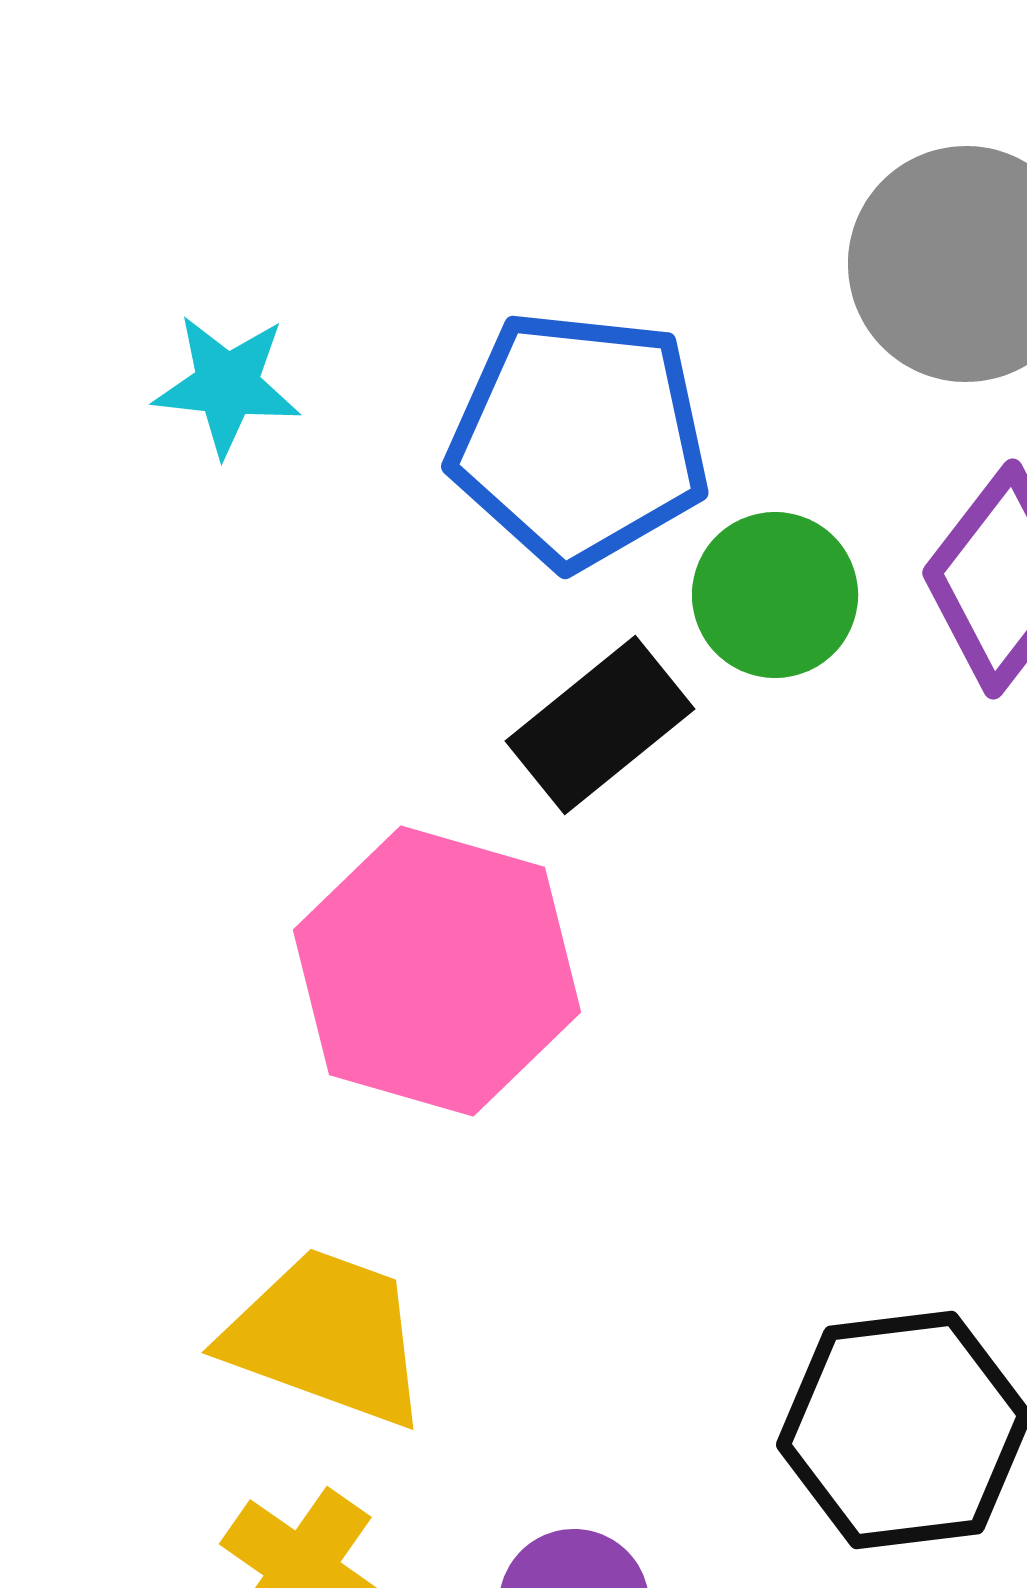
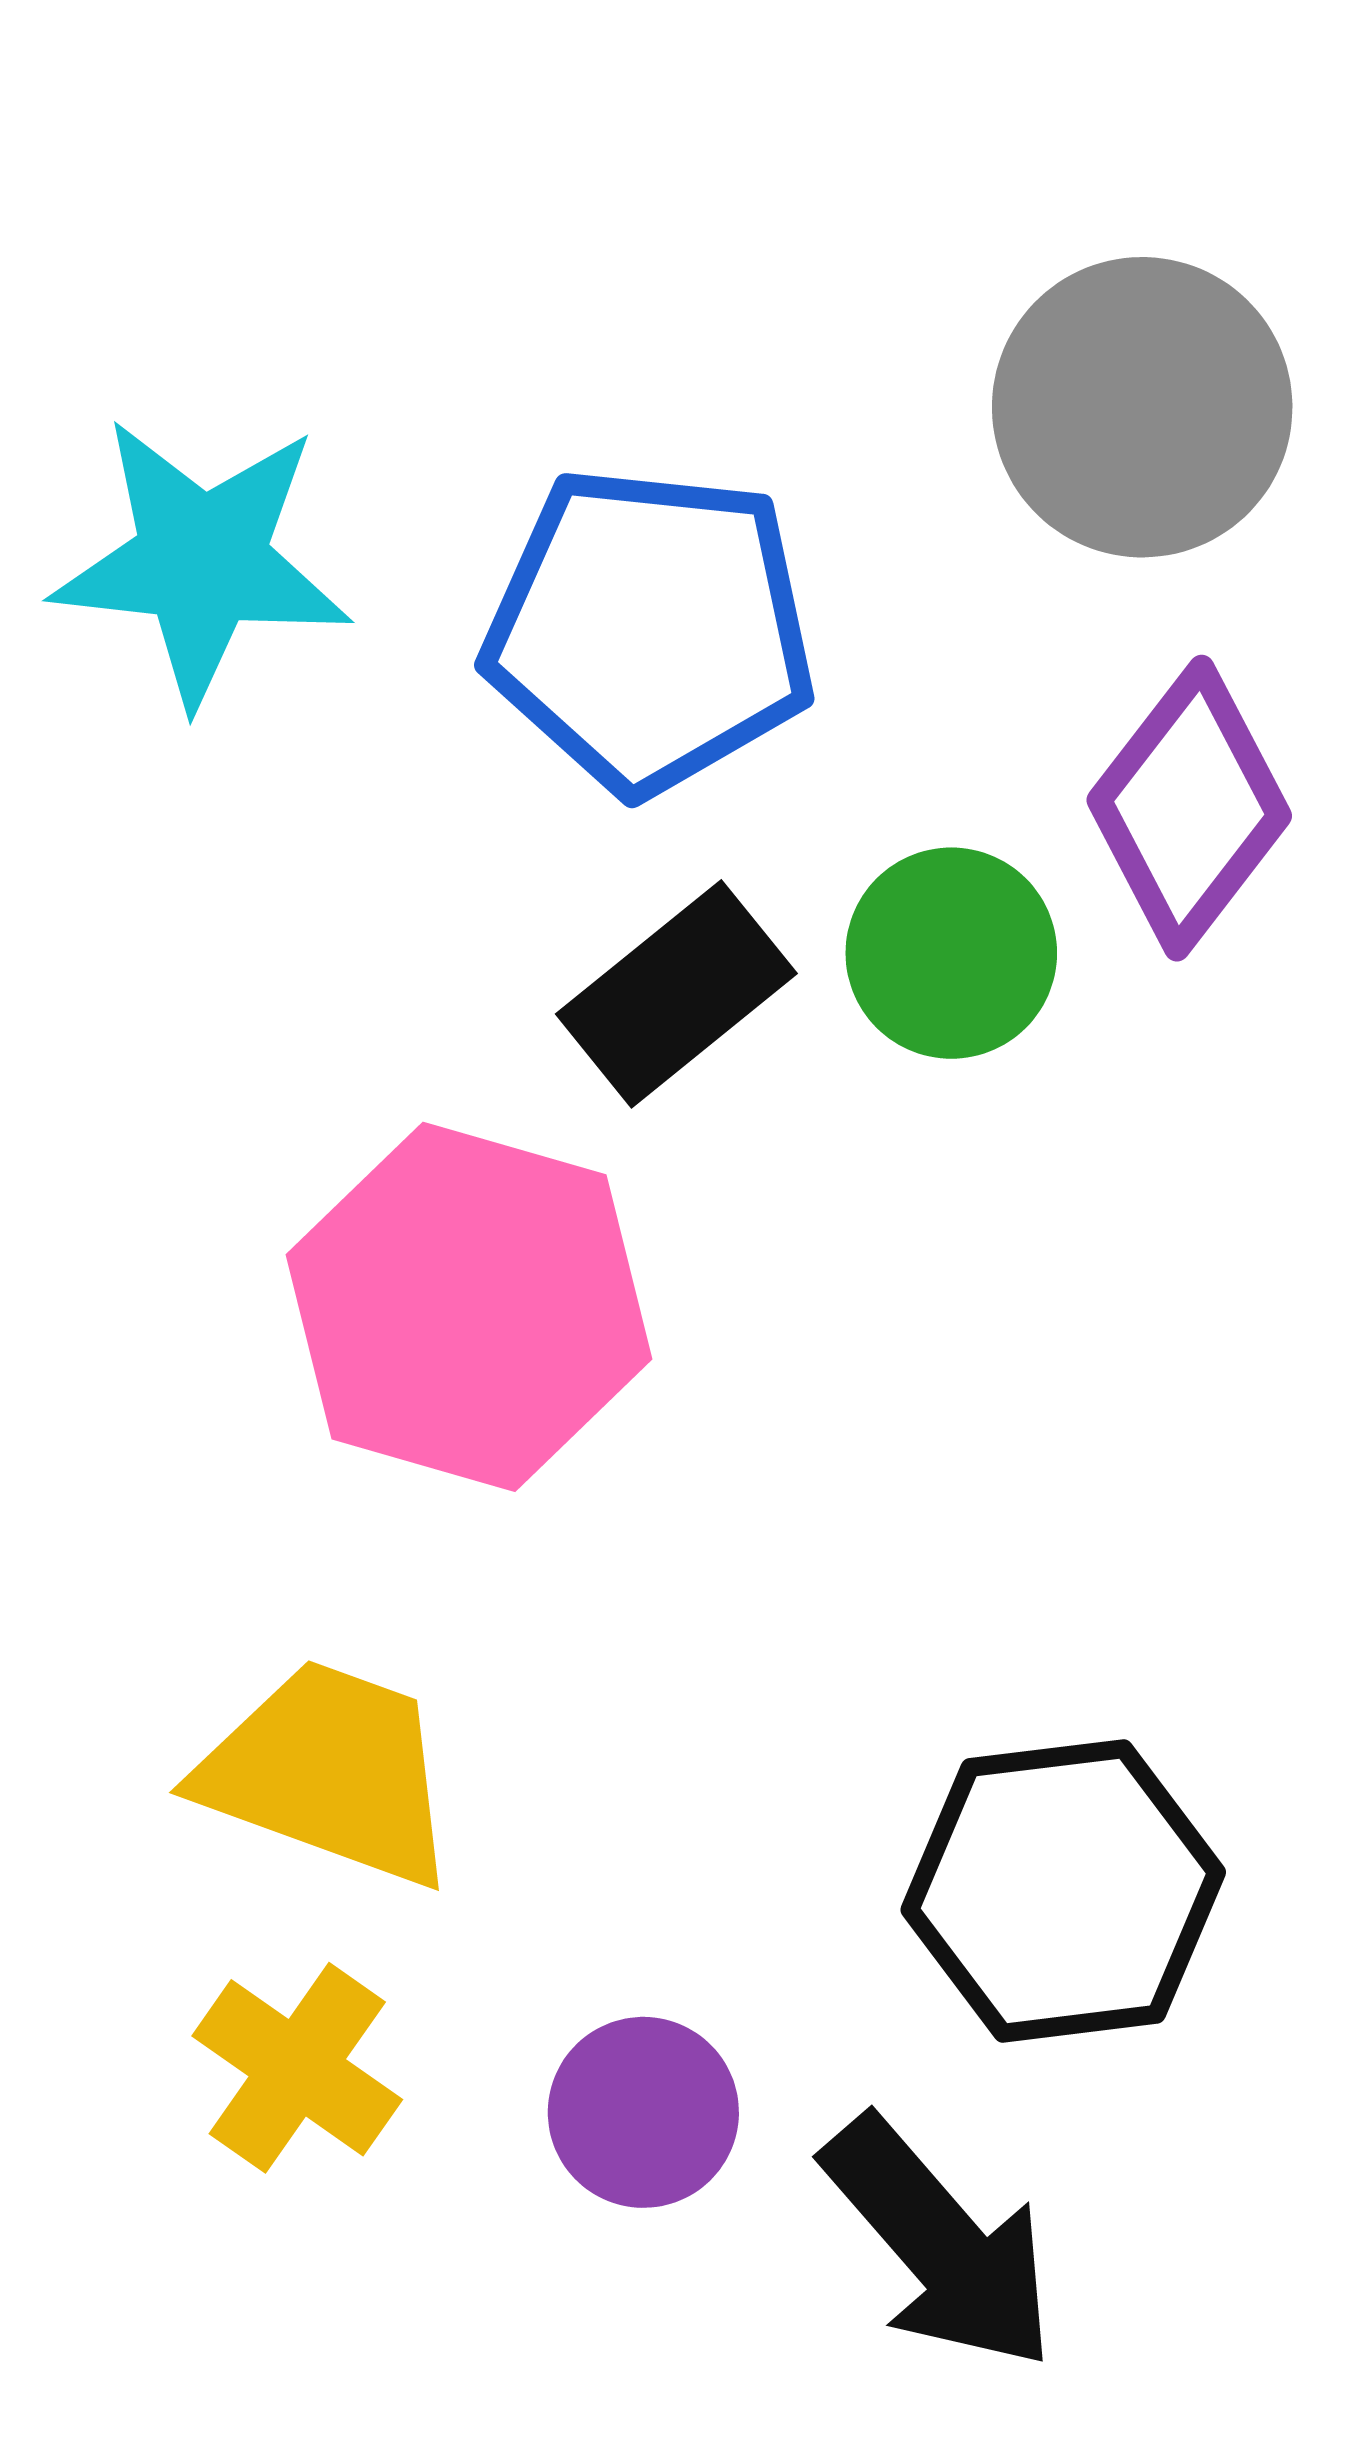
cyan star: (227, 385) -> (202, 561), size x1.6
green circle: (775, 595) -> (951, 953), moved

